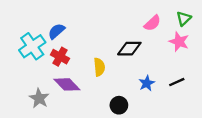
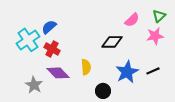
pink star: (179, 42) -> (155, 36), turned -30
yellow semicircle: (99, 67) -> (86, 67), moved
blue star: (147, 83) -> (127, 72), size x1.6

